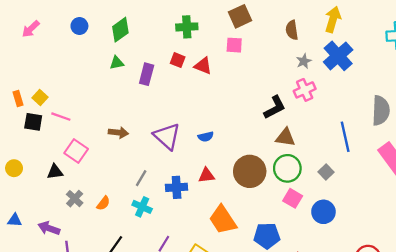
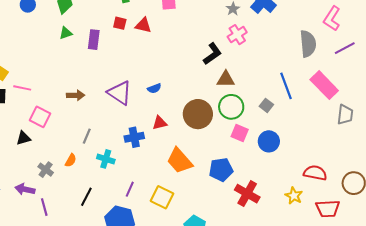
blue line: (345, 137) -> (286, 86), moved
gray line: (141, 178) -> (87, 136), moved
gray cross: (75, 199) -> (46, 170), moved

